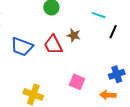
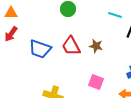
brown star: (74, 35) -> (96, 46), moved

